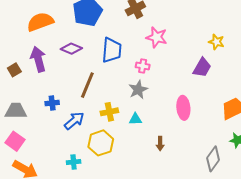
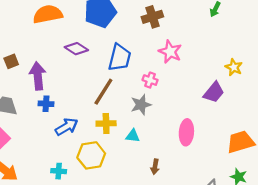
purple arrow: (38, 59) -> (38, 76), moved
brown line: (87, 85) -> (103, 92), moved

